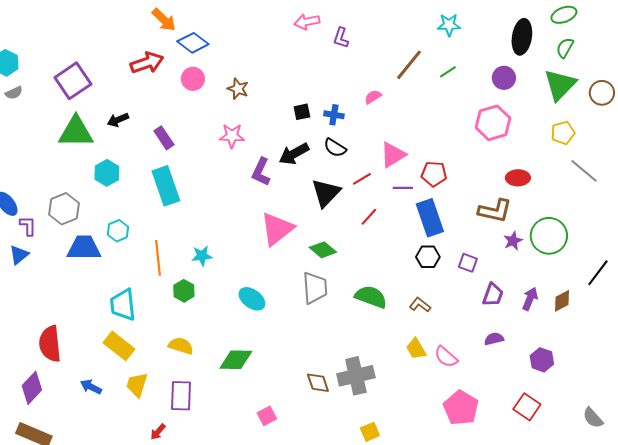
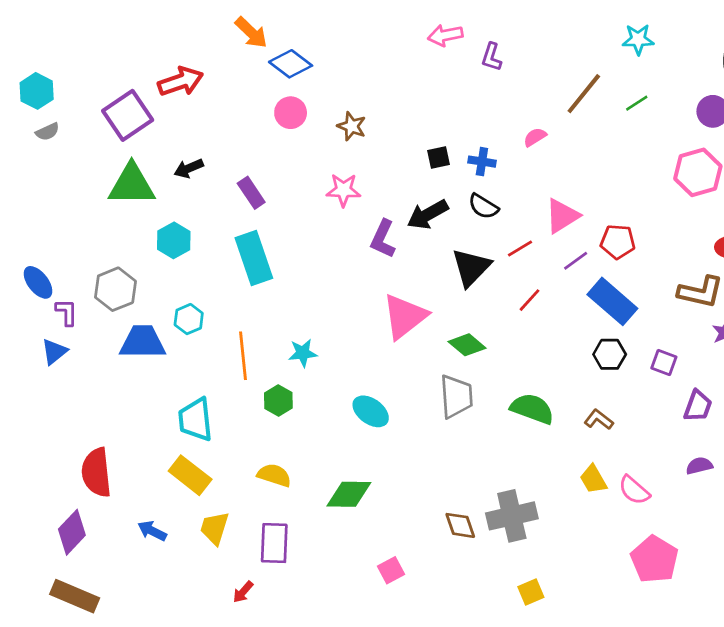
red arrow: (147, 63) -> (181, 81), moved
purple line: (403, 188) -> (576, 261), turned -36
blue rectangle: (430, 218) -> (612, 301), turned -30

